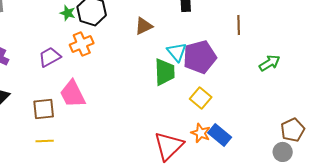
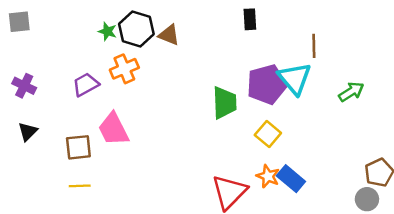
brown triangle: (144, 26) -> (169, 35), moved, turned 48
cyan triangle: (177, 52) -> (295, 78), moved, size x1.4

